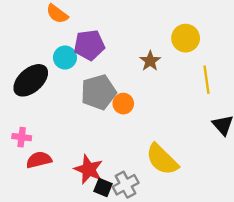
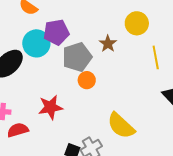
cyan circle: (65, 58) -> (36, 43), size x1.4
gray pentagon: (99, 92) -> (77, 57), moved
red star: (89, 169) -> (50, 107), moved, turned -30

